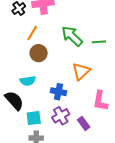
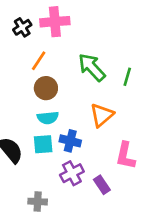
green line: (99, 42) -> (127, 77), turned -72
cyan semicircle: (28, 81) -> (48, 118), moved
cyan square: (34, 118) -> (43, 144), moved

